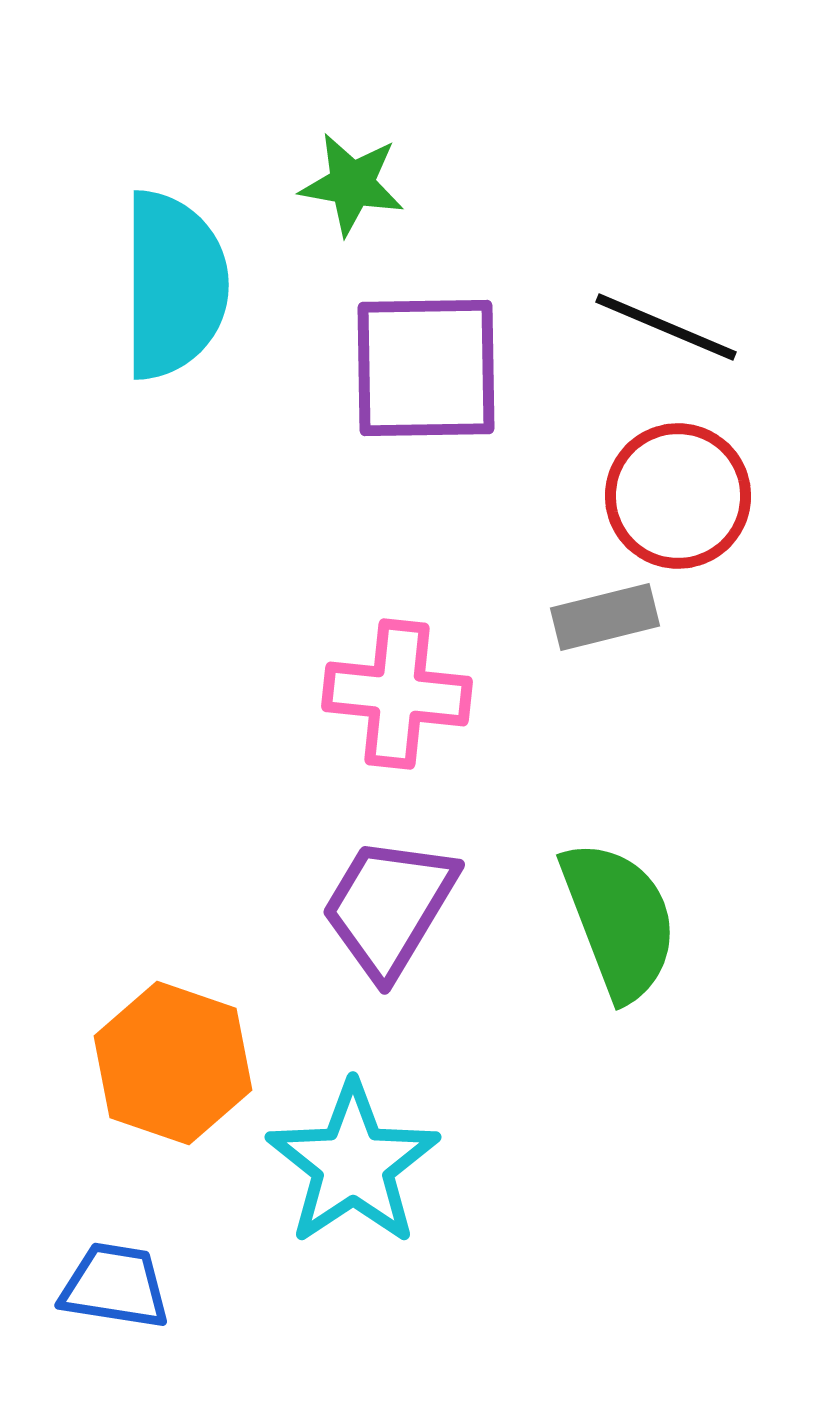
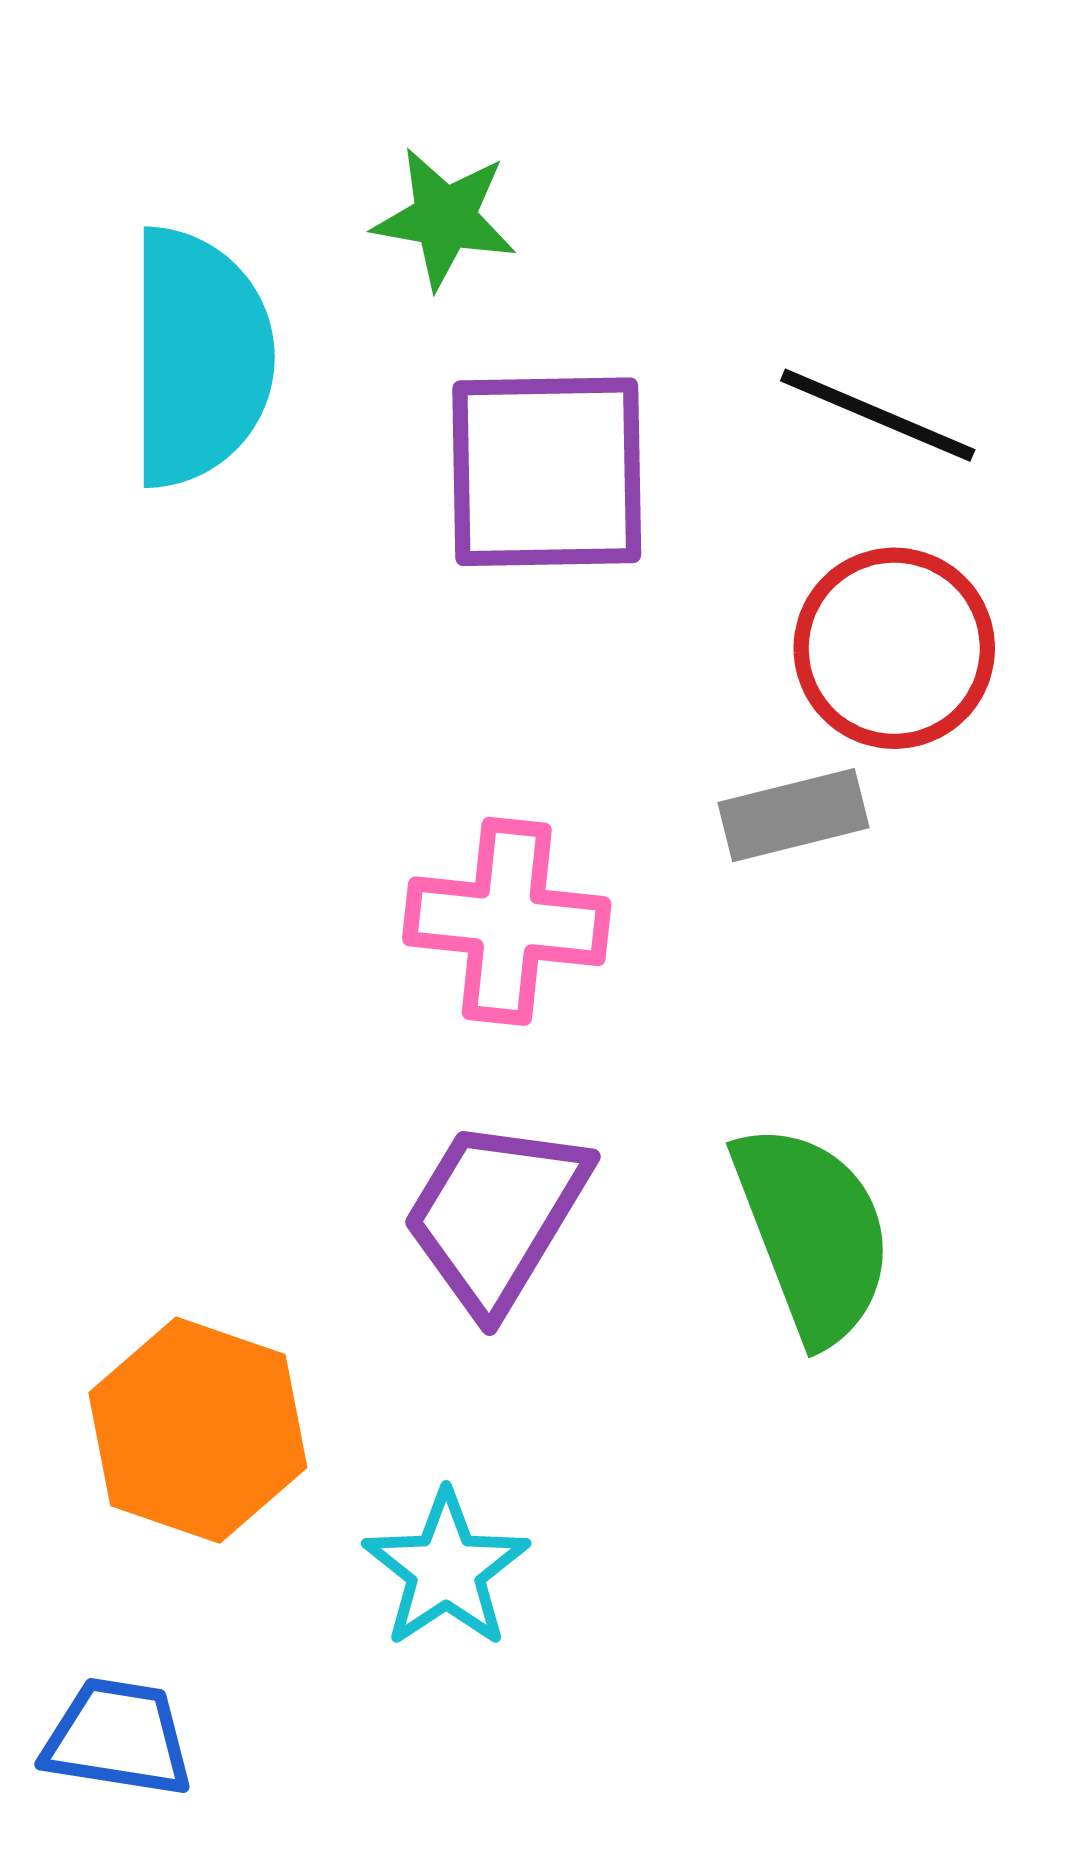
cyan star: (353, 1164) -> (446, 1569), size x0.7

